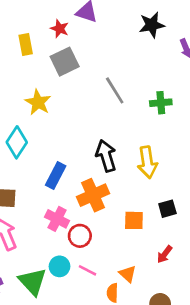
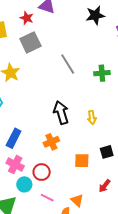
yellow arrow: (147, 162) -> (92, 117), size x0.6
blue rectangle: (56, 176) -> (14, 138), moved
orange cross: (93, 195) -> (51, 142), size x0.7
pink cross: (57, 219) -> (15, 165), moved
cyan circle: (59, 266) -> (24, 184), moved

